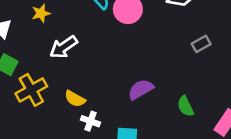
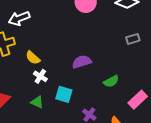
white arrow: (64, 47) -> (19, 18), moved
green semicircle: (185, 106) -> (111, 81), turned -105

